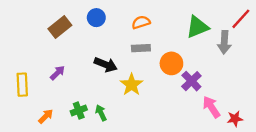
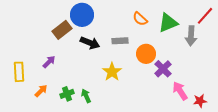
blue circle: (96, 18) -> (82, 15), size x1.5
orange semicircle: (141, 22) -> (140, 19), moved, turned -119
brown rectangle: (60, 27) -> (62, 30), moved
black arrow: (106, 65) -> (90, 43), moved
orange arrow: (46, 116) -> (41, 91), moved

